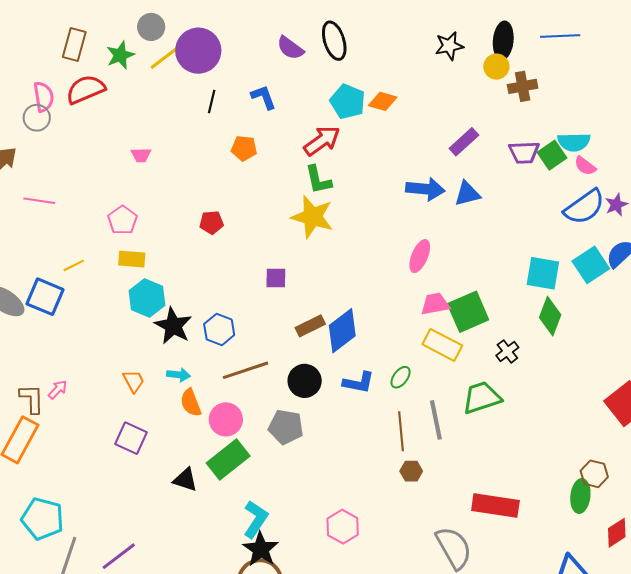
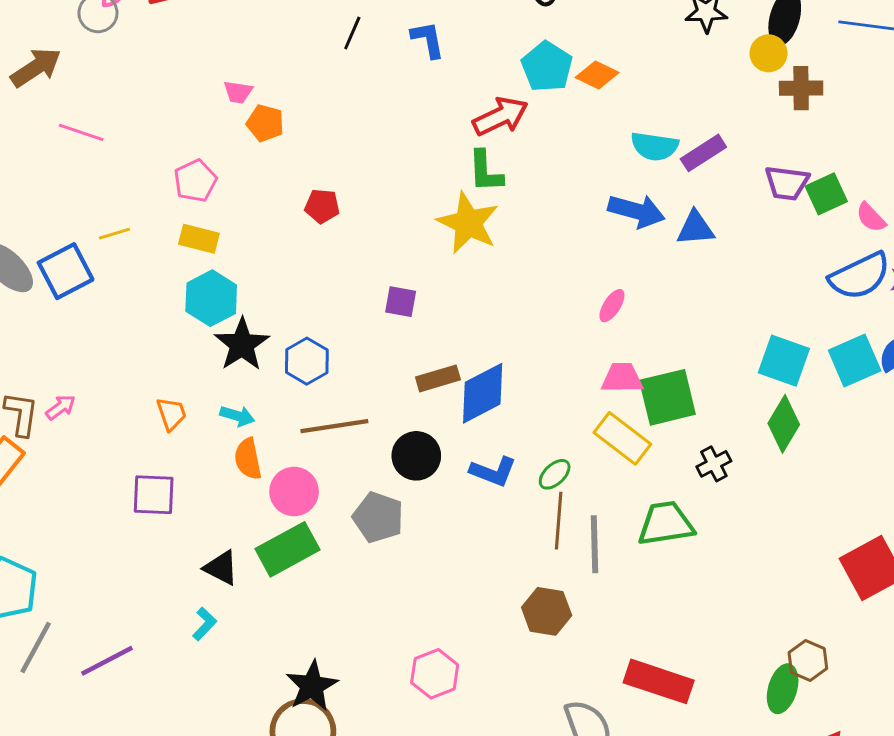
cyan semicircle: (574, 142) -> (654, 146), moved
orange pentagon: (244, 148) -> (265, 123), moved
pink ellipse: (420, 256) -> (612, 306), size x0.7
blue square: (45, 297) -> (66, 271), turned 30
brown line: (401, 431) -> (559, 521), moved
purple square: (131, 438) -> (154, 495), turned -32
brown hexagon: (411, 471) -> (547, 611), size x1.5
cyan L-shape: (256, 519) -> (204, 624), moved, size x0.6

